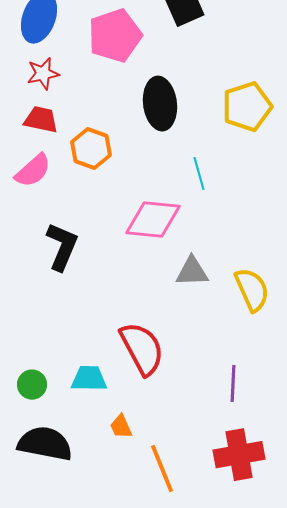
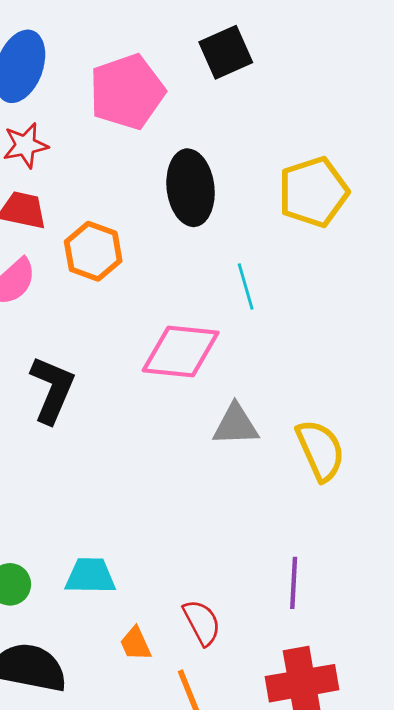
red semicircle: (142, 349) -> (202, 622), moved, size x0.6

